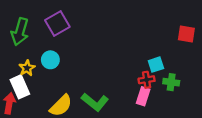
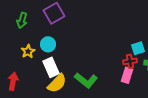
green arrow: (20, 32) -> (22, 20), size x0.7
white rectangle: (20, 87) -> (51, 67), moved

